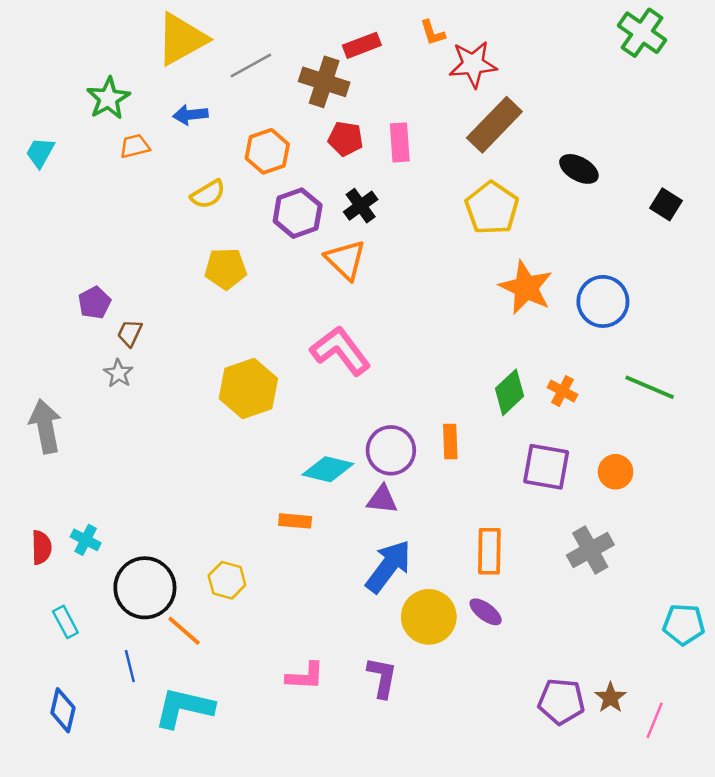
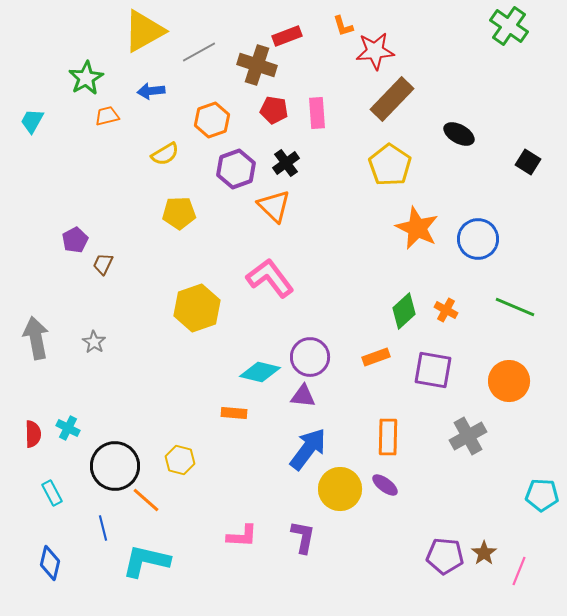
gray star: (118, 373) -> (94, 342), moved
orange rectangle: (450, 441) -> (376, 357), moved, turned 72
orange circle: (616, 472) -> (509, 381), moved, size x1.5

